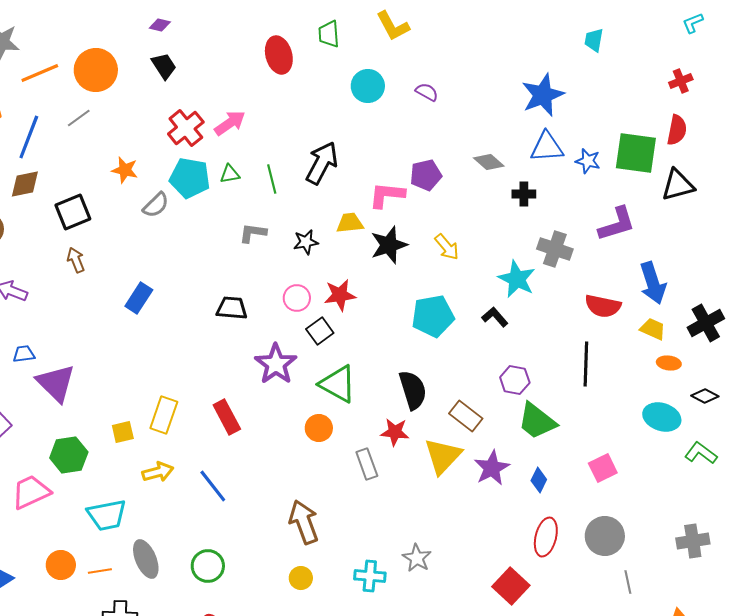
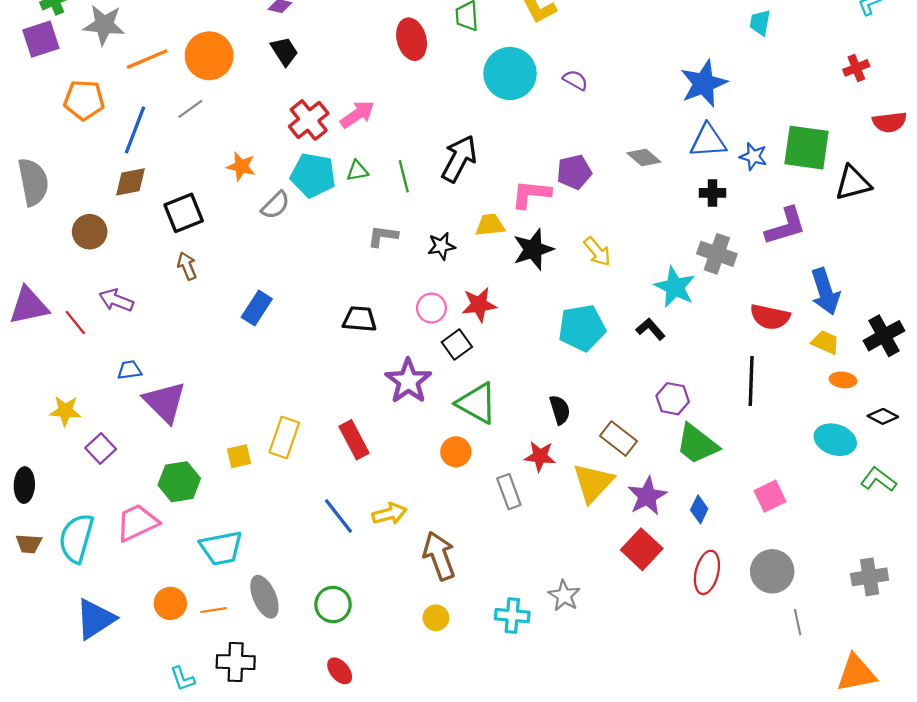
cyan circle: (368, 86) -> (510, 73), size x1.4
red semicircle: (677, 130) -> (889, 122), moved, turned 72
black cross: (524, 194) -> (712, 193), moved
black semicircle: (413, 390) -> (560, 410), size x0.7
yellow arrow: (158, 472) -> (389, 514), moved
red square: (511, 586) -> (642, 549), moved

